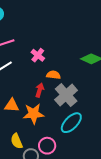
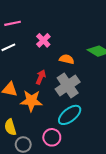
orange semicircle: (53, 75) -> (67, 59), moved
pink circle: (47, 146) -> (52, 137), moved

